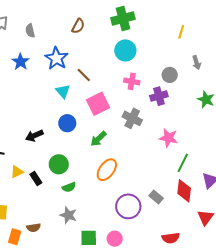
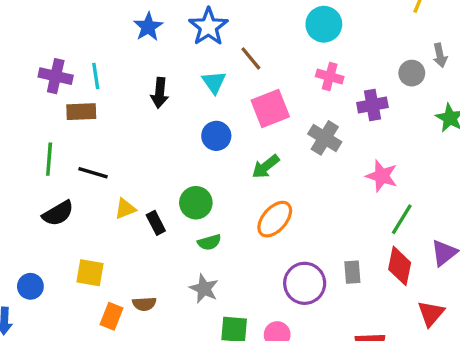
gray circle: (170, 75) -> (412, 73), moved
black arrow: (34, 136) -> (160, 93), moved, turned -66
gray rectangle: (156, 197) -> (352, 272), turned 40

